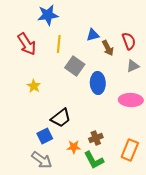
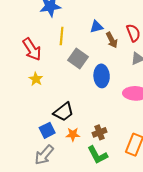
red arrow: (27, 44) -> (32, 49), moved
orange star: (74, 147) -> (73, 134), moved
gray arrow: (42, 160) -> (44, 155), turned 95

